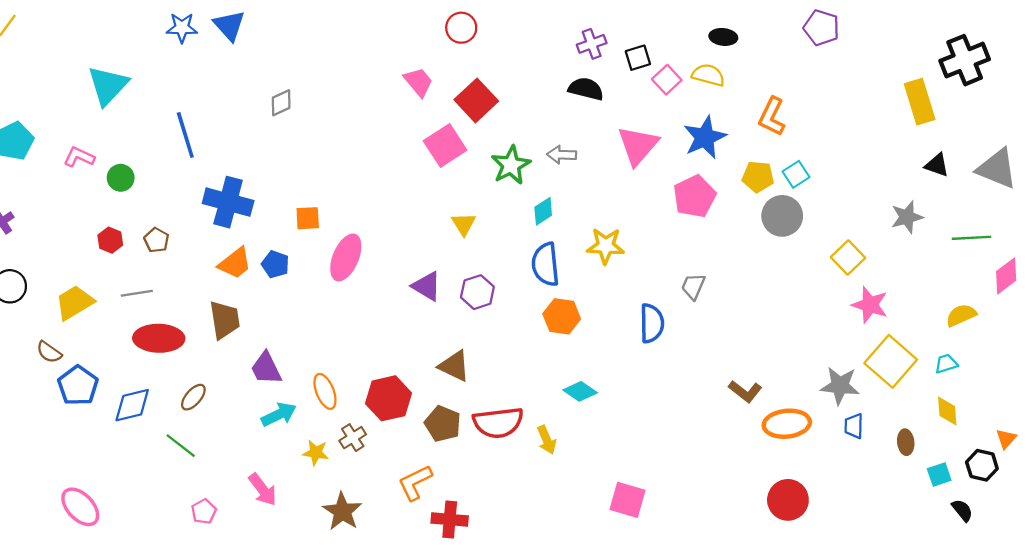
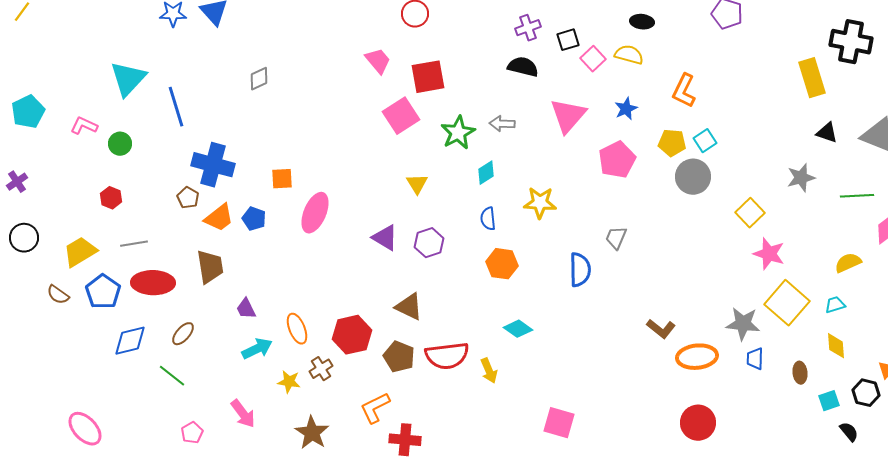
black cross: (965, 60) -> (851, 42), turned 33
cyan triangle: (108, 85) -> (128, 79), moved
red square: (476, 100) -> (428, 77), turned 33
blue star: (705, 137) -> (626, 109), size x0.6
brown pentagon: (156, 240) -> (188, 198), moved
blue semicircle: (546, 264) -> (488, 219), size x0.6
purple trapezoid: (266, 368) -> (246, 309), size x0.7
blue pentagon: (78, 386) -> (103, 292), moved

